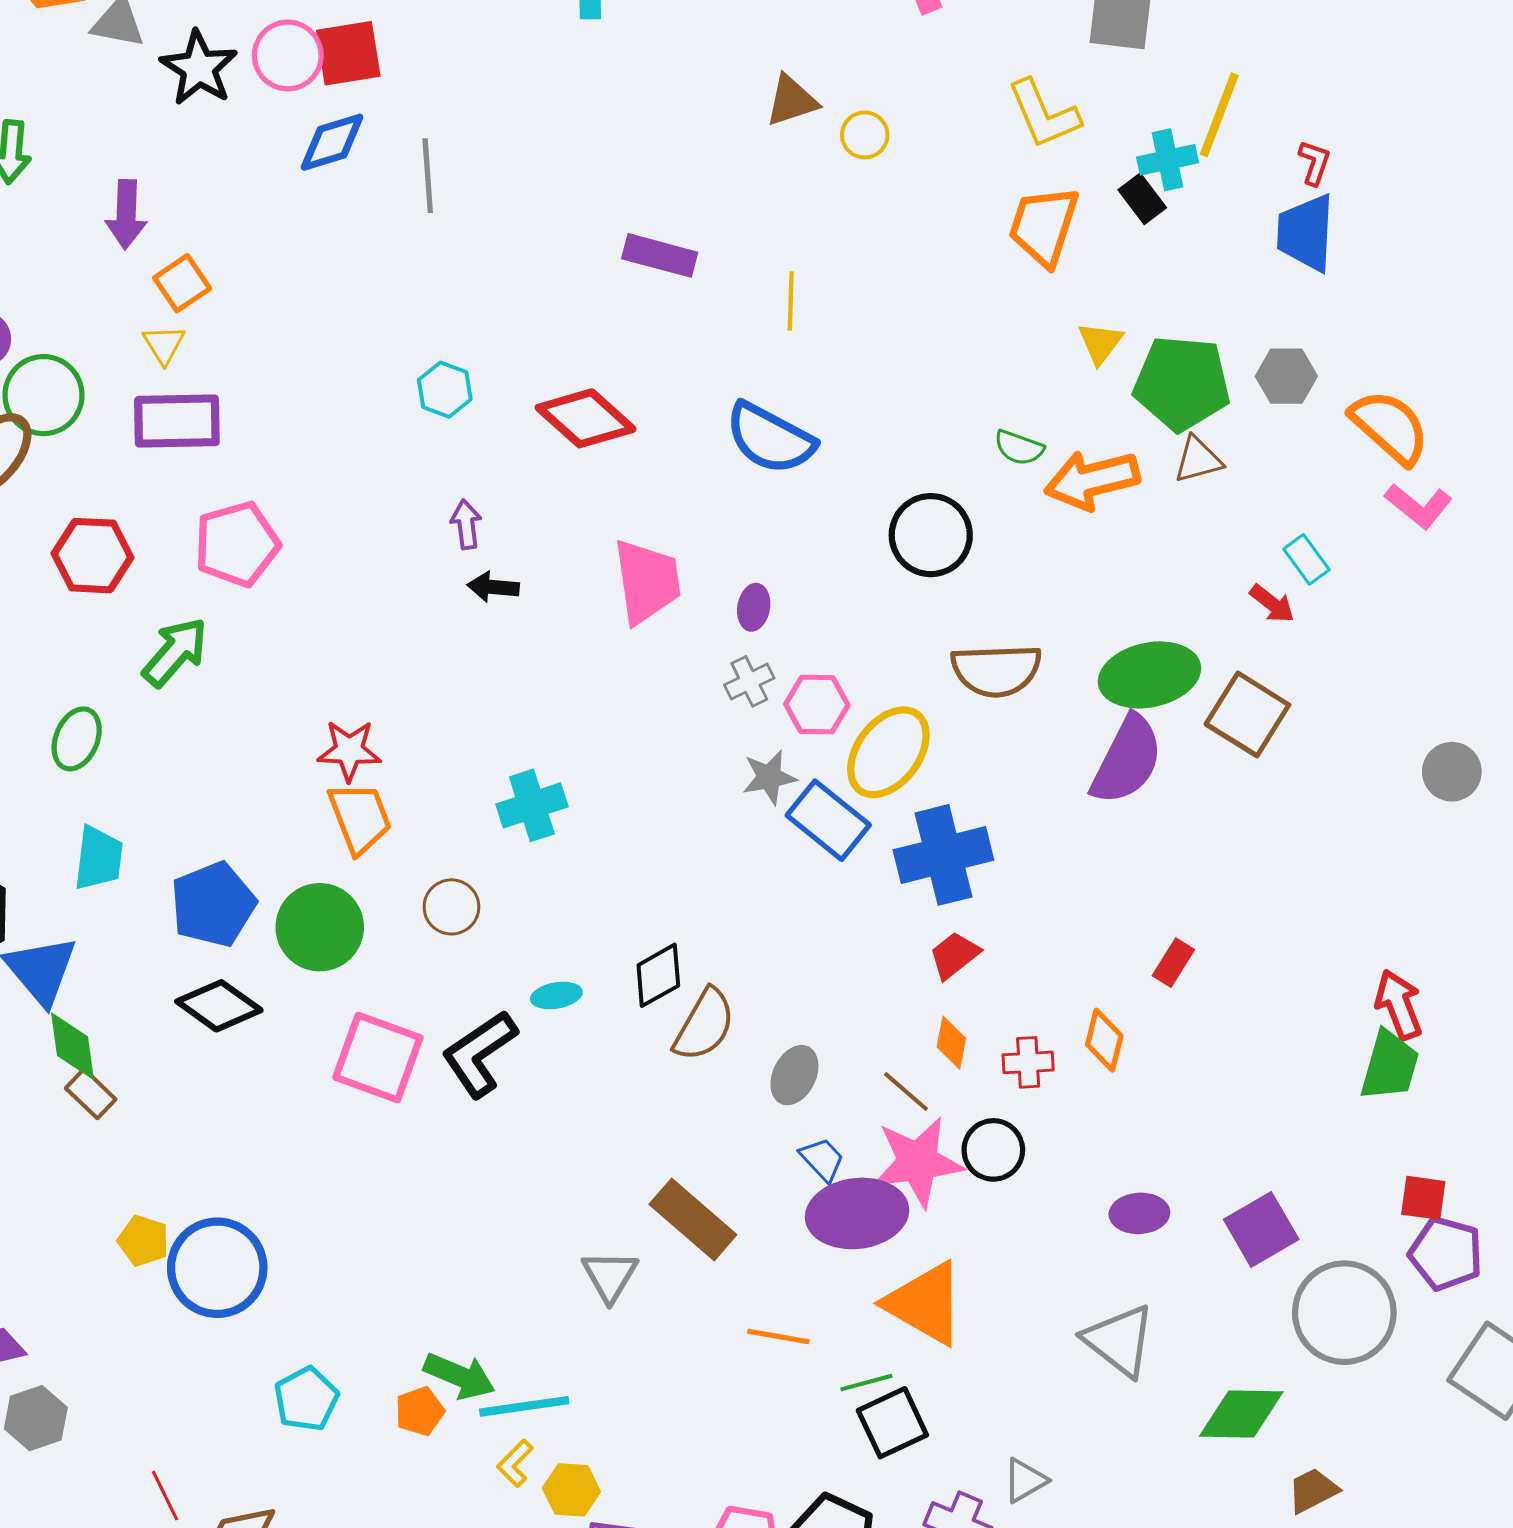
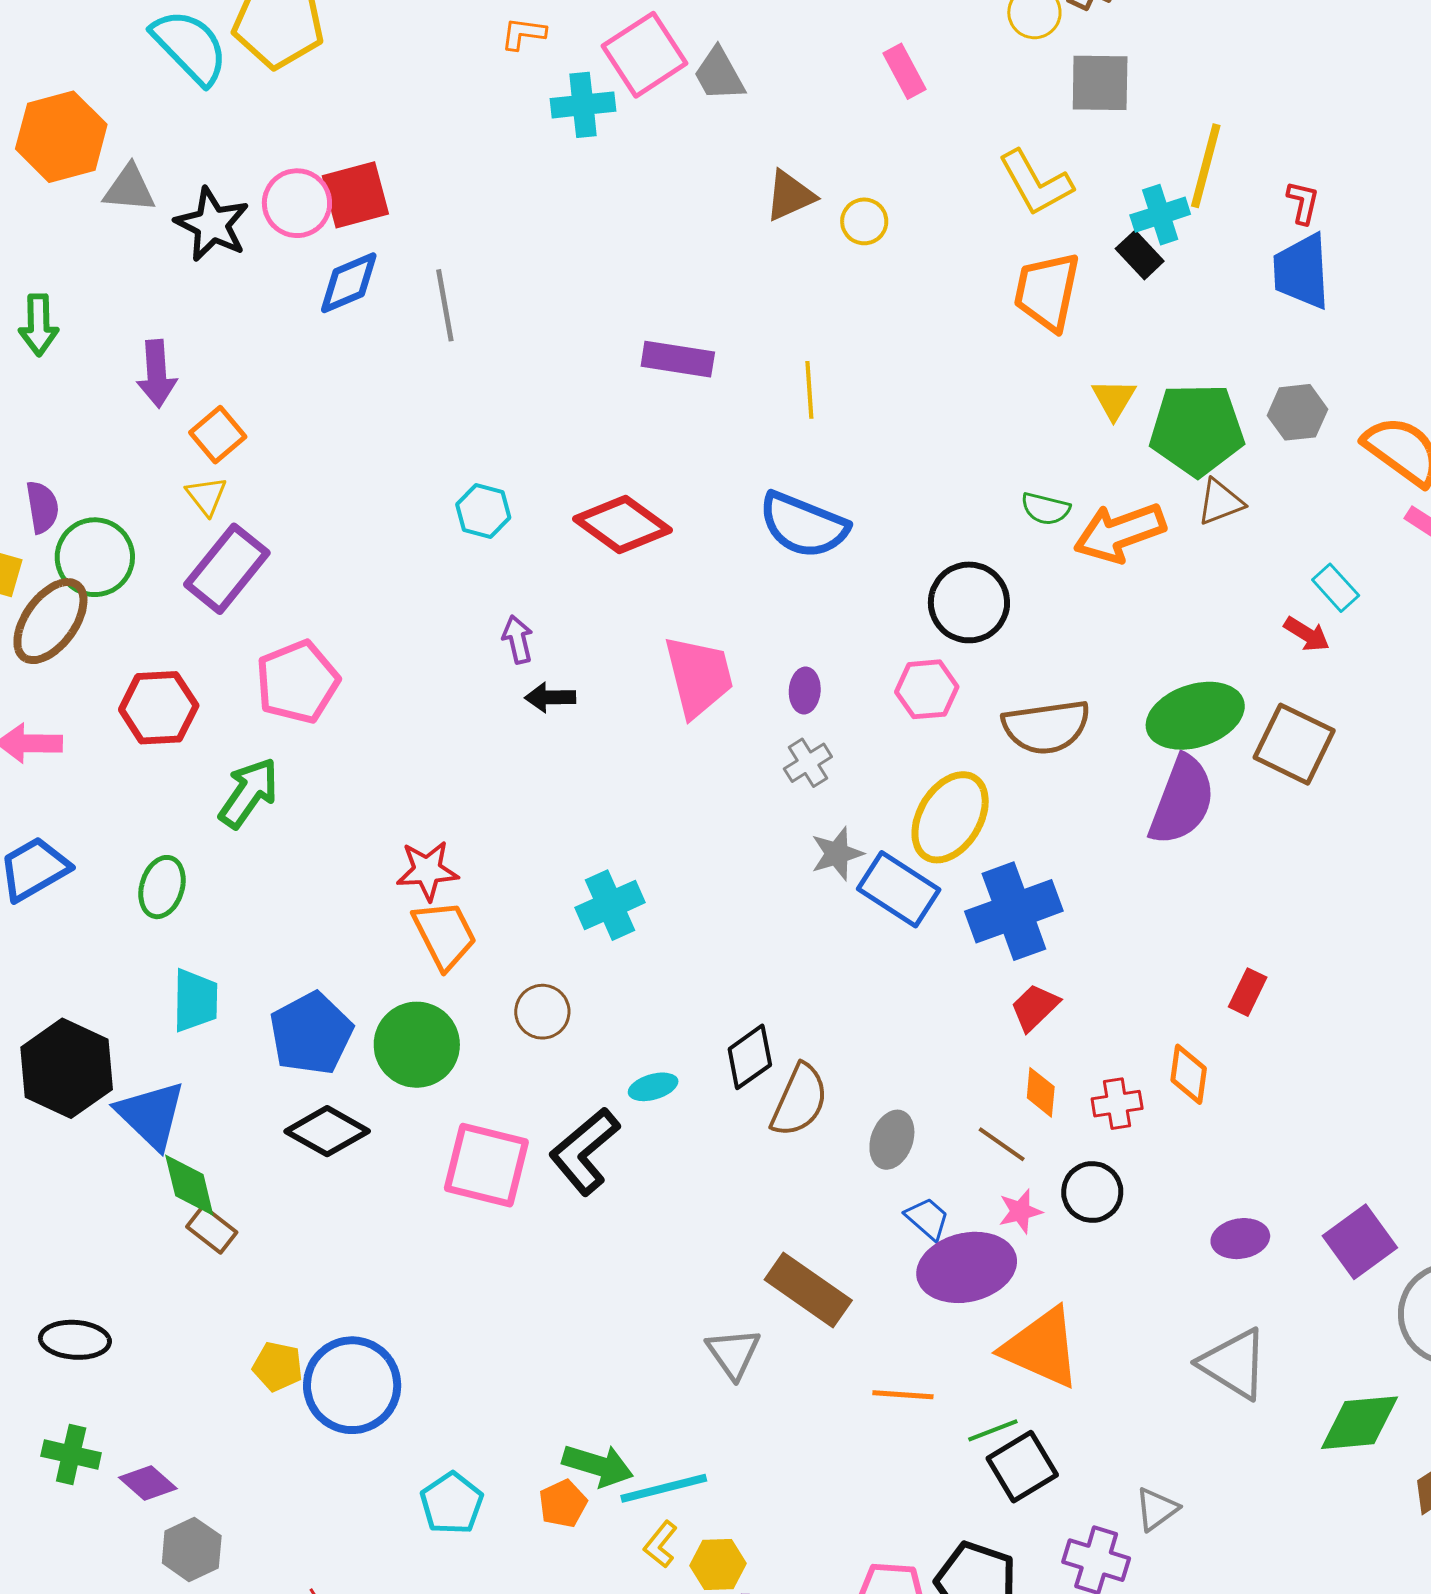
purple rectangle: (177, 421) -> (227, 569), turned -44
pink hexagon: (817, 705) -> (927, 689), moved
pink star: (918, 1162) -> (1020, 1211), size x0.5

